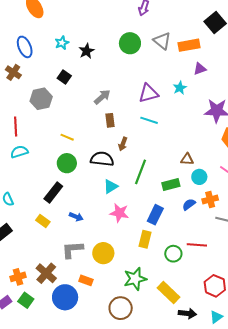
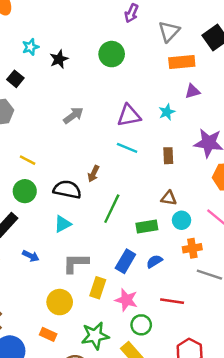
gray triangle: (162, 41) -> (169, 31), moved, turned 30
black square: (64, 77) -> (15, 79), moved
brown rectangle: (110, 120) -> (168, 156), moved
cyan triangle: (111, 186) -> (63, 224), moved
blue semicircle: (189, 204) -> (154, 261), moved
pink star: (119, 213) -> (126, 300), moved
yellow rectangle: (145, 239) -> (98, 288), moved
gray L-shape: (72, 250) -> (76, 263), moved
green circle: (173, 254) -> (141, 325), moved
orange rectangle: (86, 280) -> (48, 334), moved

